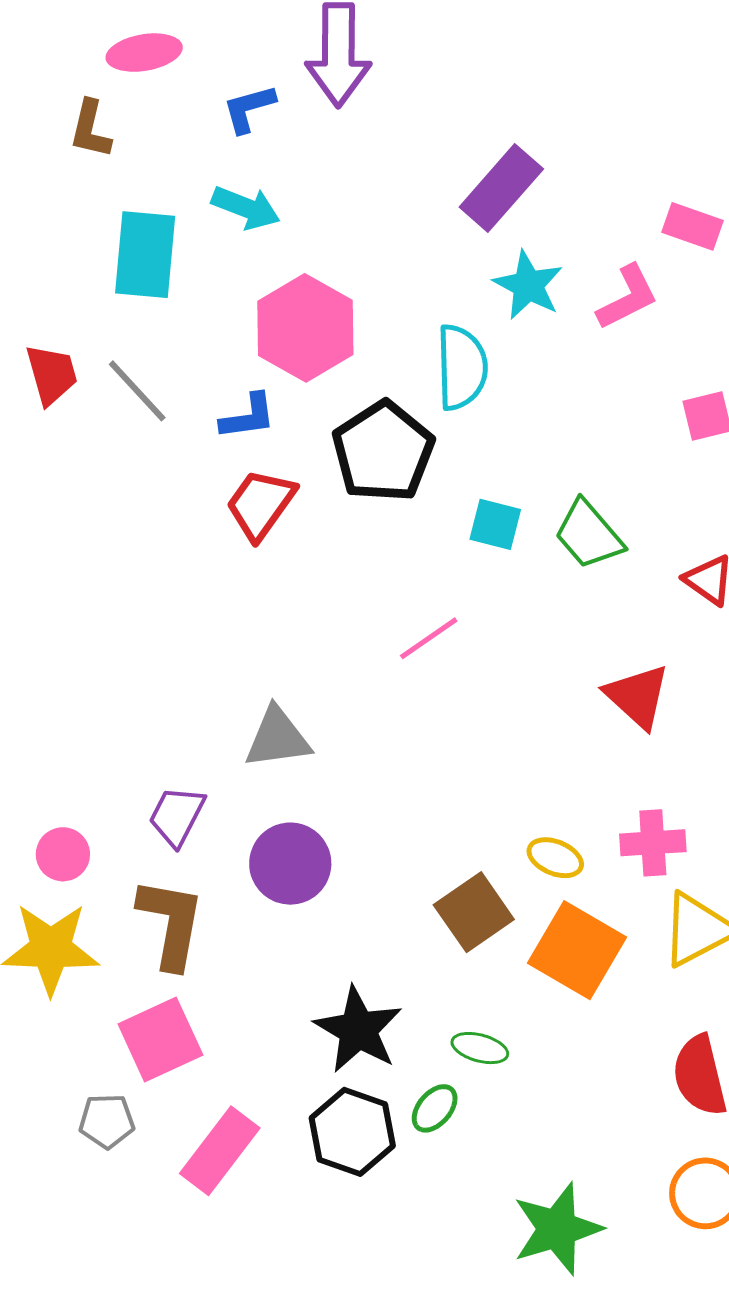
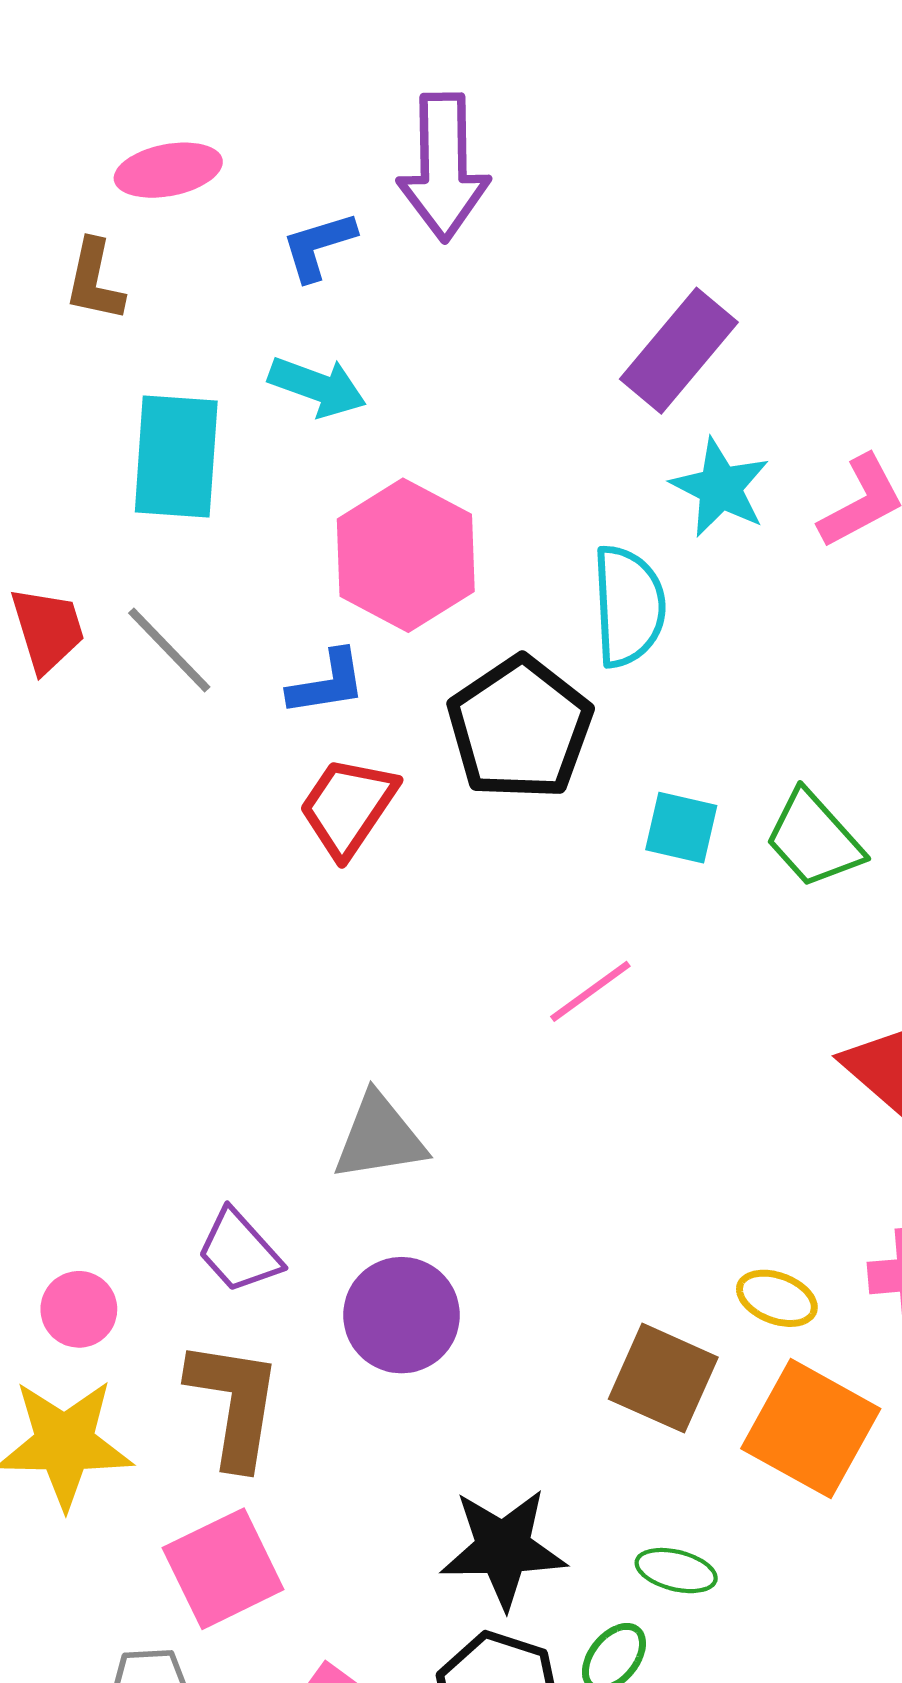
purple trapezoid: (177, 816) -> (239, 1251), turned -68
brown square: (474, 912) -> (663, 1378), turned -30
black star: (358, 1030) -> (503, 1548), turned -30

